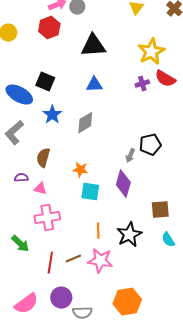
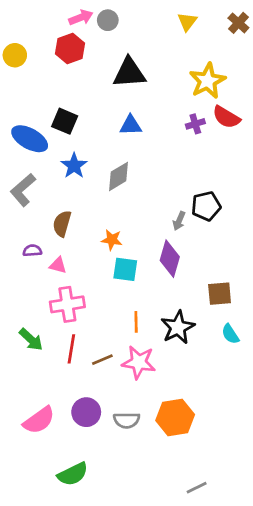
red line: (50, 263) -> (71, 349), moved
gray semicircle: (82, 313) -> (127, 420), moved

